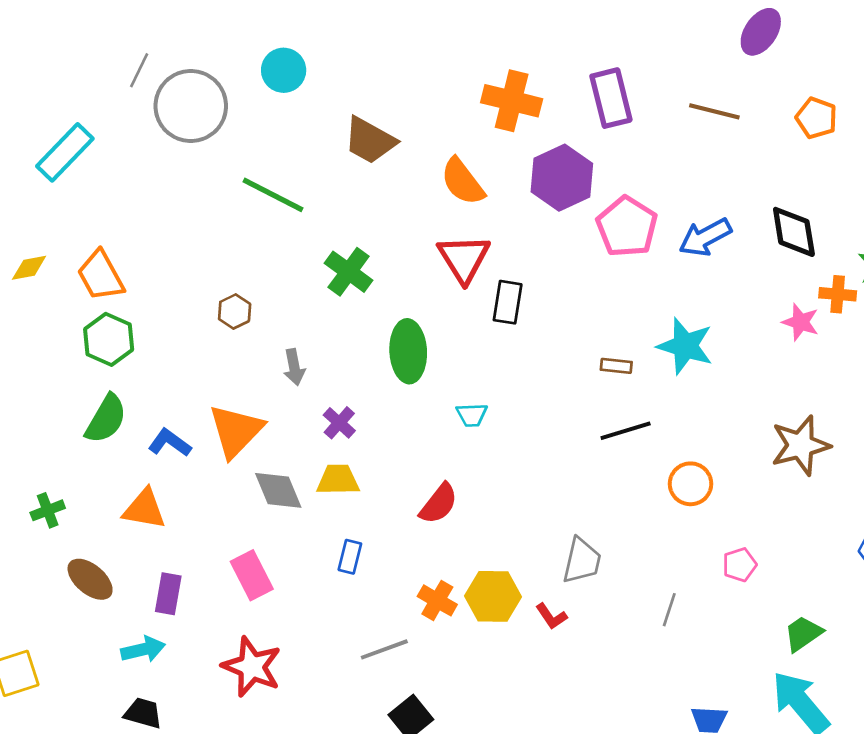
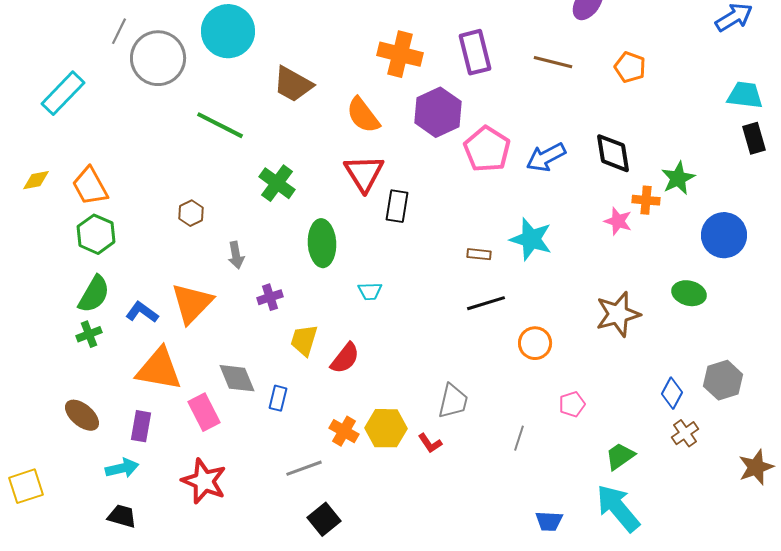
cyan circle: (284, 70) -> (228, 31), size x1.6
purple cross: (339, 423) -> (270, 297), turned 30
yellow trapezoid: (338, 480) -> (304, 340), moved, turned -72
gray diamond: (278, 490) -> (237, 378), moved
orange triangle: (144, 509) -> (159, 369), moved, size x1.4
green cross: (48, 510) -> (89, 334), moved

